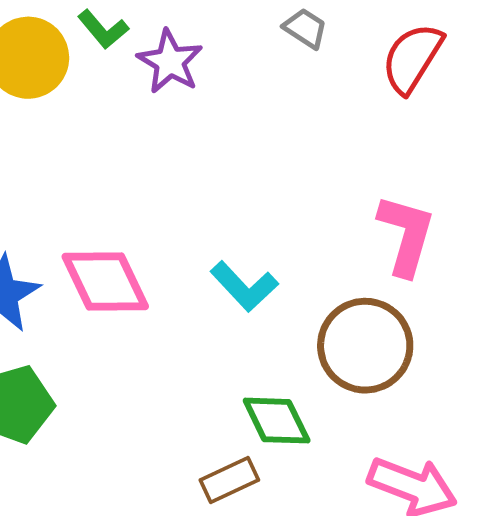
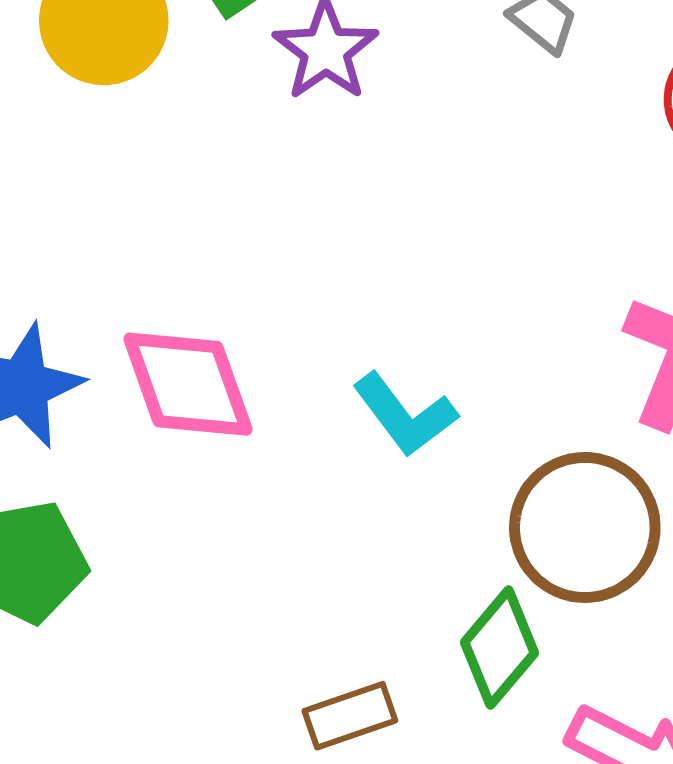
green diamond: (277, 421) -> (500, 648), moved, turned 60

